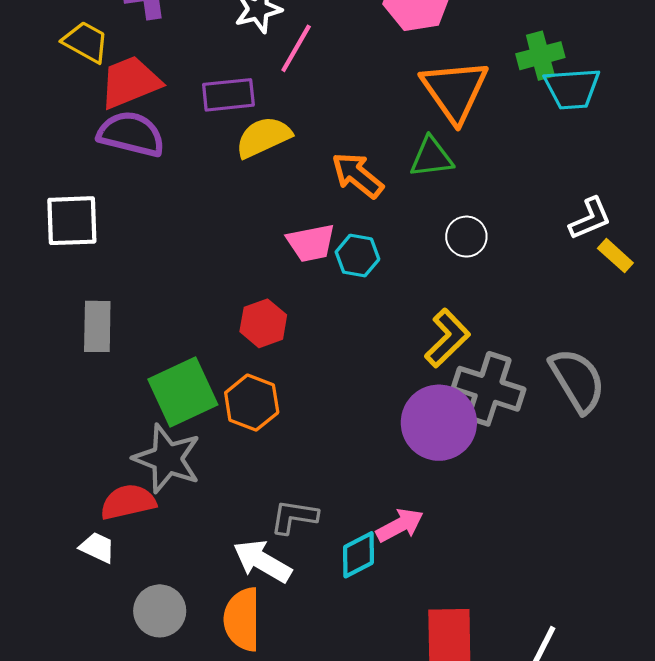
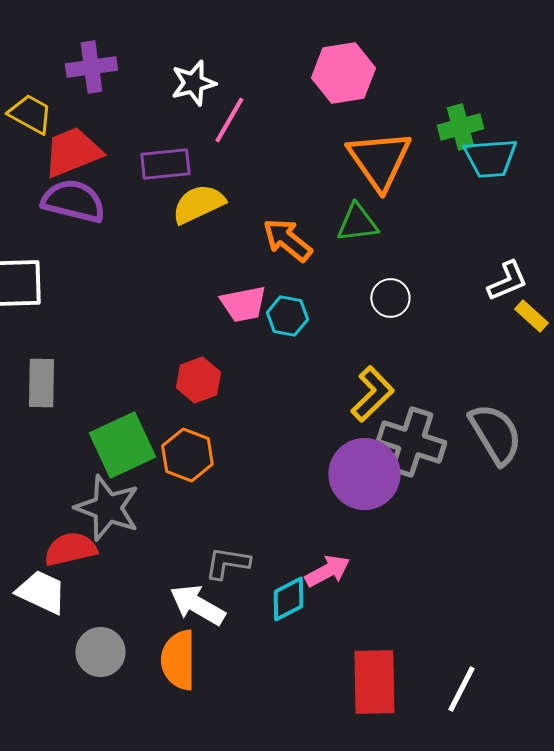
white trapezoid: (97, 547) -> (41, 592), size x1.5

